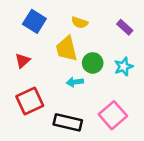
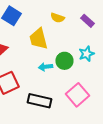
yellow semicircle: (80, 23) -> (57, 18), moved
green circle: (93, 63) -> (64, 61), moved

